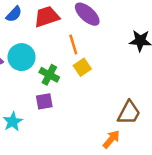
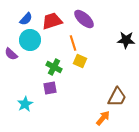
cyan circle: (22, 57) -> (30, 40), moved
yellow square: (82, 67) -> (80, 61), turned -32

